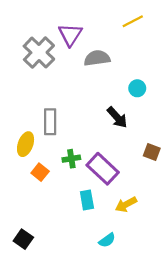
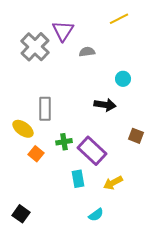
gray semicircle: (97, 58) -> (87, 52), size x0.7
black arrow: (117, 117) -> (105, 105), turned -40
yellow ellipse: (26, 144) -> (23, 129), turned -75

